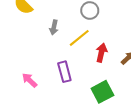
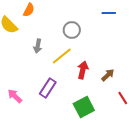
purple rectangle: (64, 72) -> (48, 88), turned 48

